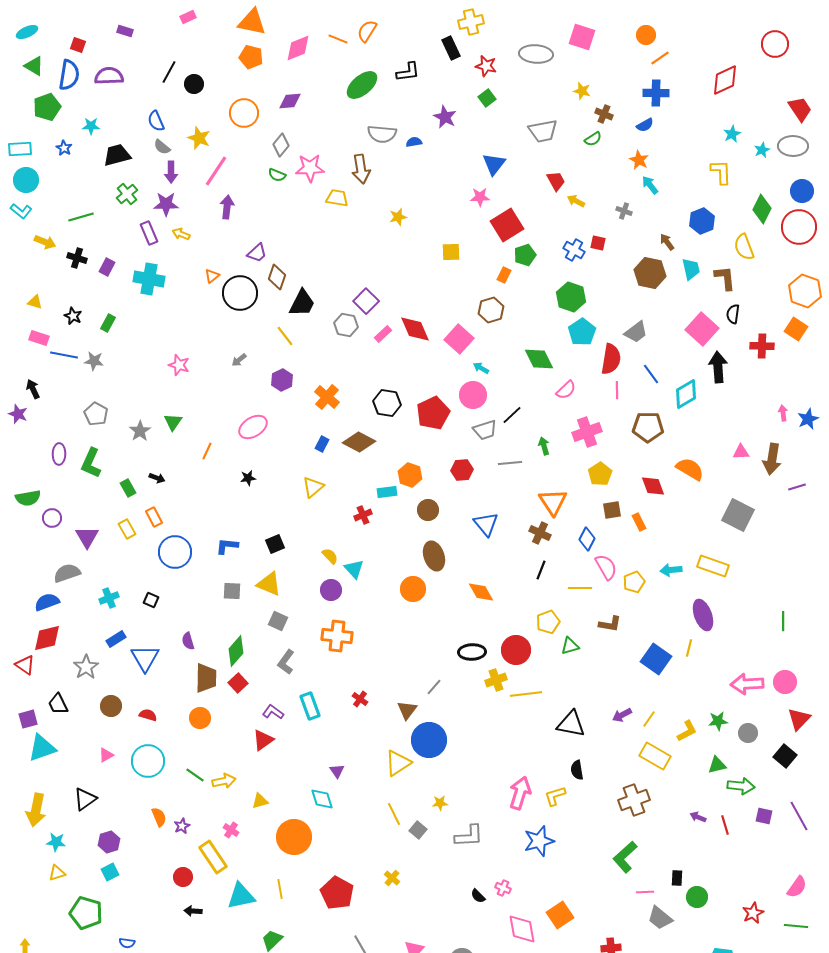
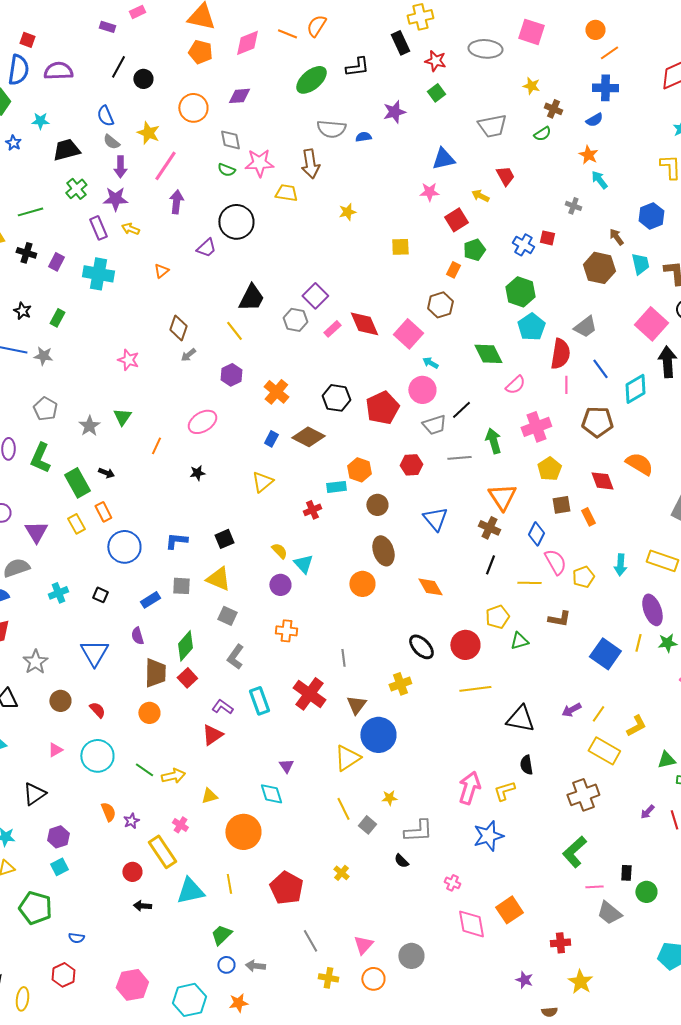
purple rectangle: (125, 31) -> (107, 27), moved
purple star: (445, 117) -> (394, 112), turned 30
gray diamond: (281, 145) -> (230, 140), turned -50
blue triangle: (494, 164) -> (443, 159), turned 40
yellow arrow: (576, 201) -> (480, 196), moved
red square: (507, 225) -> (456, 220), size x0.7
brown diamond: (277, 277) -> (178, 328), moved
black circle: (240, 293) -> (236, 222), moved
green arrow: (544, 446) -> (493, 441), size x1.4
green rectangle: (128, 488) -> (77, 483), size x1.6
cyan arrow: (671, 570) -> (620, 565), turned -80
orange cross: (337, 636) -> (286, 631), size x0.7
blue rectangle: (116, 639) -> (150, 600), moved
black ellipse: (472, 652) -> (421, 647), turned 48
yellow cross: (496, 680) -> (400, 684), moved
gray line: (434, 687) -> (343, 658), moved, turned -48
red cross: (360, 699) -> (309, 694), size x2.0
red semicircle: (148, 715) -> (97, 710), turned 30
green star: (718, 721) -> (667, 643), moved
purple arrow: (698, 817) -> (647, 812), turned -70
black semicircle: (478, 896) -> (401, 861), moved

